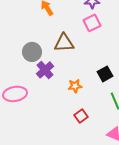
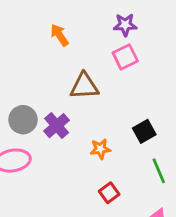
gray circle: (32, 52) -> (23, 120), moved

